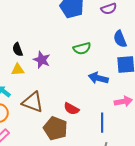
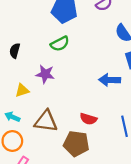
green semicircle: (82, 48) -> (60, 44), moved
black semicircle: (18, 49) -> (15, 51), moved, turned 48

